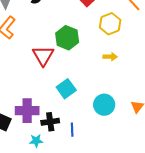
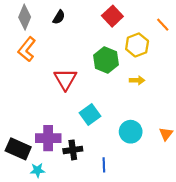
green hexagon: (67, 38) -> (106, 60), moved
blue line: (72, 130) -> (104, 165), moved
cyan star: (36, 141) -> (37, 170), moved

